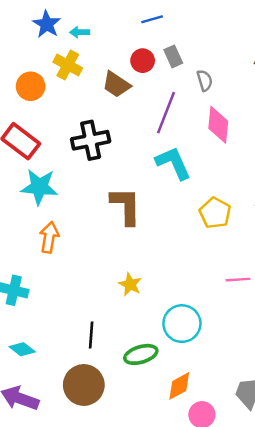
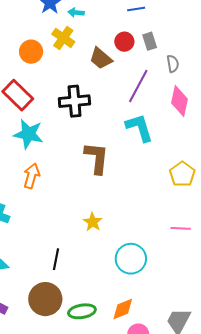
yellow pentagon: (215, 213) -> (182, 174), moved
green ellipse: (141, 354) -> (82, 311), moved

